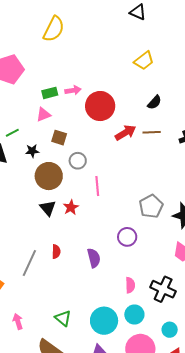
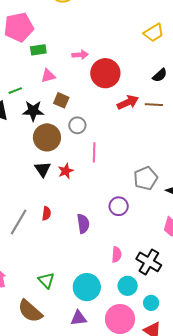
green rectangle: (50, 93) -> (38, 50), moved
black star: (32, 151) -> (33, 111), size x1.5
cyan circle: (134, 314) -> (128, 286), moved

